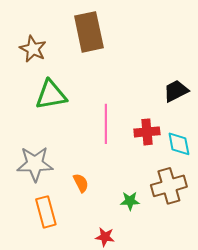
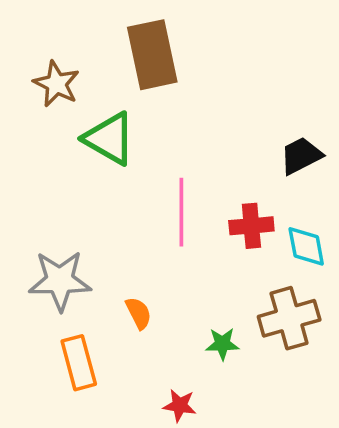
green triangle: (51, 95) -> (109, 139), moved, turned 40

